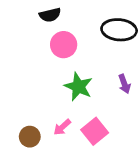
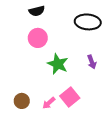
pink circle: (64, 45) -> (38, 38), moved
pink arrow: (62, 127) -> (49, 103), moved

